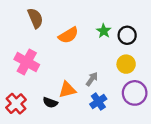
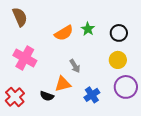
brown semicircle: (35, 18) -> (20, 17), moved
green star: (104, 31) -> (88, 29), moved
gray arrow: (92, 79) -> (75, 66), moved, turned 112

